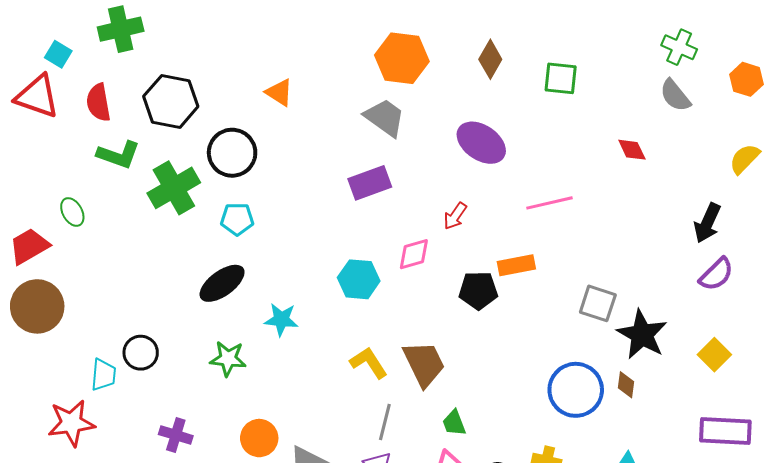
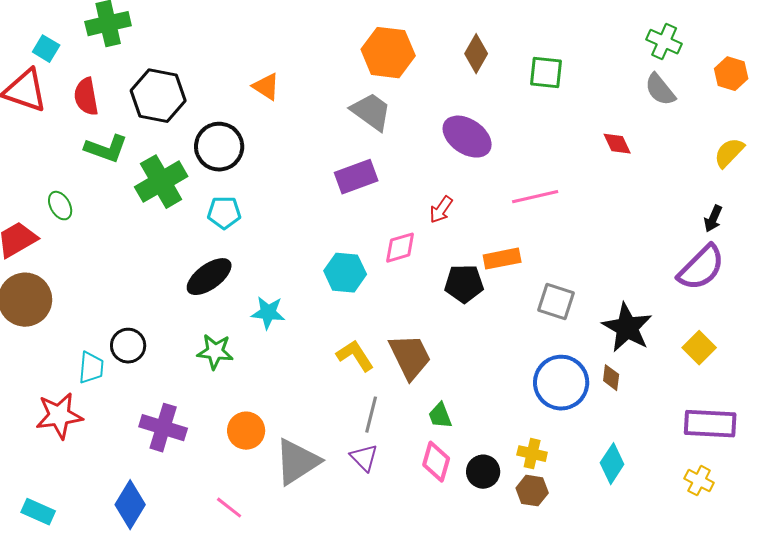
black arrow: (707, 223) -> (713, 219), moved, size x0.7
purple semicircle: (716, 274) -> (701, 268), size x1.4
gray square: (598, 303) -> (556, 302), moved
purple cross: (176, 435) -> (163, 428), size x1.4

